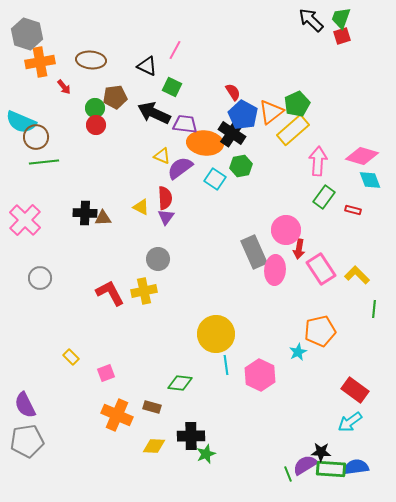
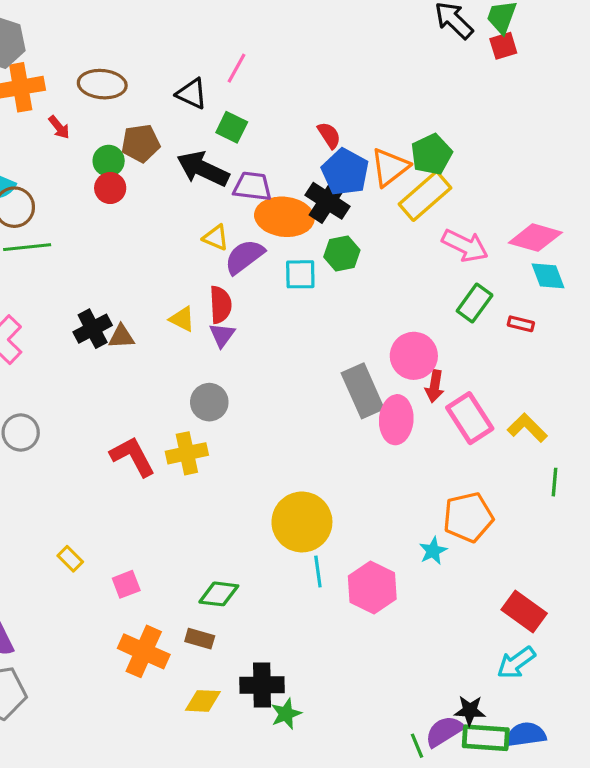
pink arrow: (318, 161) -> (465, 246), turned 112
cyan square: (215, 179) -> (300, 274), turned -35
black cross: (85, 213) -> (93, 329), turned -30
green diamond: (180, 383) -> (219, 594), moved

